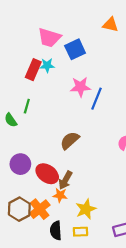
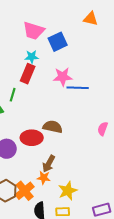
red rectangle: (33, 70) -> (28, 74), moved
blue line: (97, 99) -> (78, 88), turned 70
brown semicircle: (70, 140) -> (53, 127), turned 54
red ellipse: (47, 174) -> (32, 138), moved, turned -35

